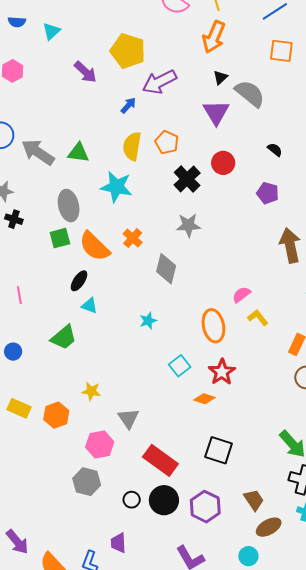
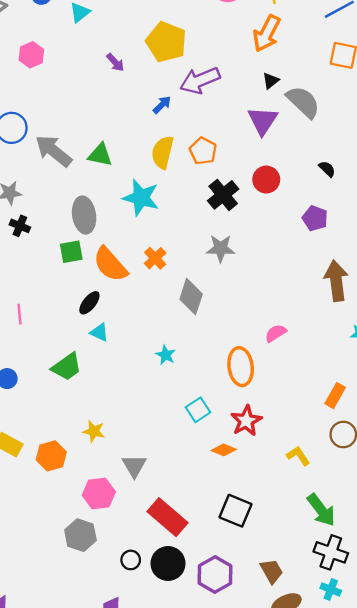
purple arrow: (85, 72) -> (115, 62), size x0.7
yellow L-shape: (258, 318) -> (298, 456), moved
cyan star: (148, 321) -> (166, 355), turned -30

